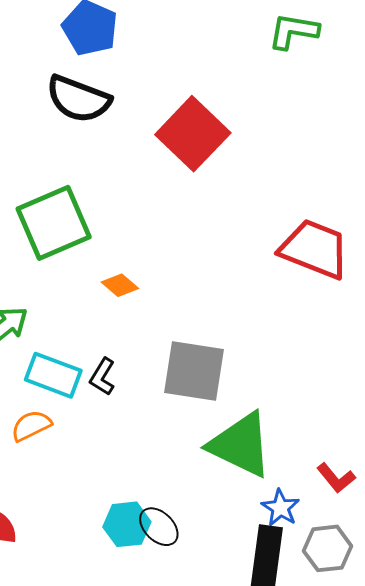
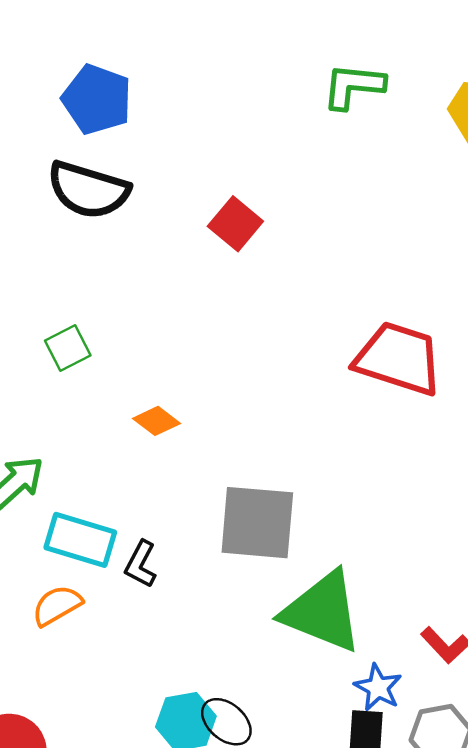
red square: (193, 134) -> (235, 224), size x0.6
green square: (54, 223) -> (68, 348), size x0.5
black L-shape: (102, 377) -> (141, 564), moved

